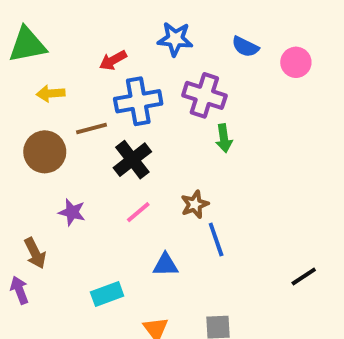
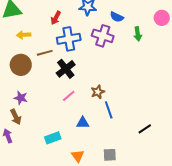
blue semicircle: (245, 47) -> (117, 17), moved
red arrow: (113, 60) -> (56, 18), turned -32
pink circle: (296, 62) -> (162, 18), moved
green arrow: (224, 138) -> (138, 34), moved
purple star: (72, 212) -> (21, 98), moved
black line: (304, 276) -> (145, 129), moved

